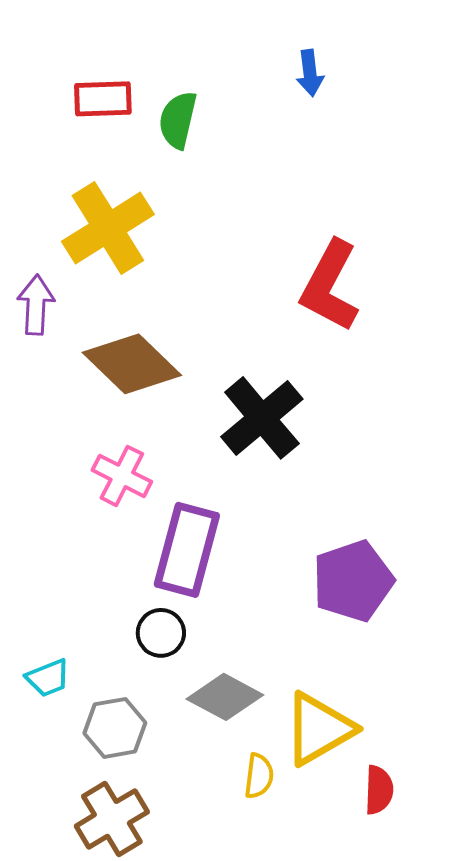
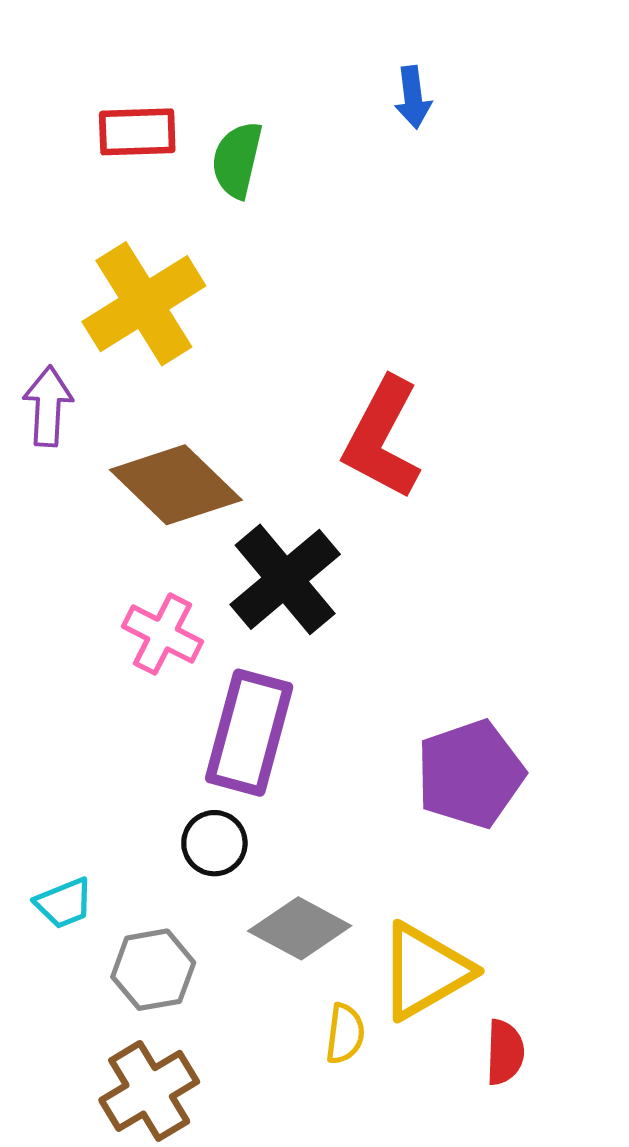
red L-shape: (330, 286) -> (382, 438), moved
black cross: (262, 418) -> (285, 579), moved

